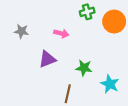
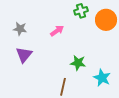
pink arrow: (61, 33) -> (57, 31), turned -48
purple triangle: (47, 59) -> (24, 55), moved, turned -30

